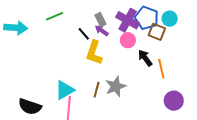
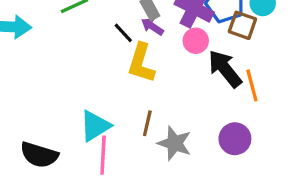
black arrow: (145, 58) -> (225, 69), size x1.4
gray star: (116, 86) -> (175, 143), moved, turned -30
purple circle: (174, 101) -> (235, 139), moved

